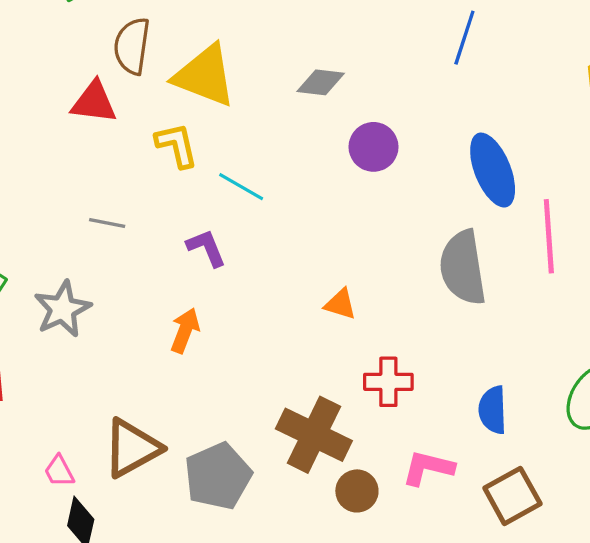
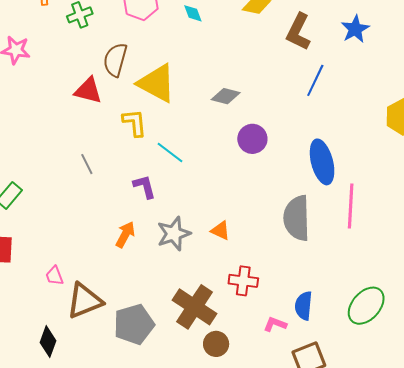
gray line: (107, 223) -> (87, 164), turned 45
gray star: (62, 309) -> (174, 234), moved
pink L-shape: (428, 468) -> (275, 324), moved, size x0.7
pink trapezoid: (59, 471) -> (54, 276), moved

